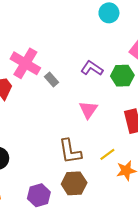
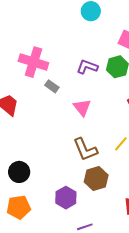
pink cross: (25, 63) -> (33, 62), moved
pink triangle: (88, 110) -> (82, 107), moved

